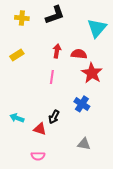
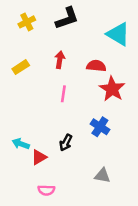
yellow cross: (22, 18) -> (27, 22), turned -32
cyan triangle: (97, 28) -> (118, 34), turned -40
red arrow: (57, 51) -> (60, 60), moved
red triangle: (40, 129) -> (39, 157), moved, turned -48

